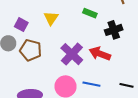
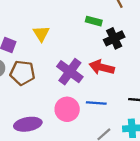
green rectangle: (90, 13) -> (94, 21), moved

